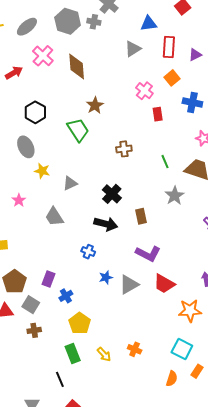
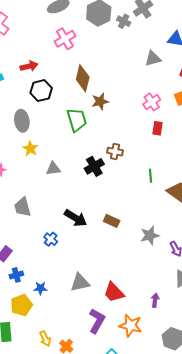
brown diamond: (77, 66) -> (83, 78), moved
red arrow: (14, 73) -> (29, 66), moved
black cross: (112, 194) -> (94, 166), moved
gray star: (175, 196) -> (150, 235), moved
brown rectangle: (141, 216) -> (112, 221), turned -70
gray trapezoid: (54, 217) -> (23, 207), moved
purple L-shape: (148, 254) -> (97, 321), moved, turned -105
blue star: (106, 277) -> (40, 288), moved
yellow arrow: (104, 354) -> (45, 339), moved

